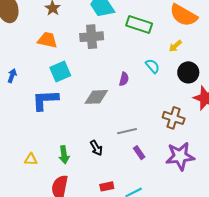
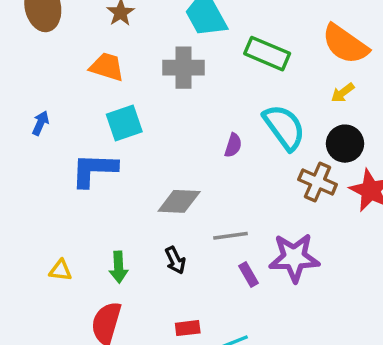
yellow arrow: (175, 46) -> (343, 93), moved
cyan semicircle: (152, 66) -> (284, 127), size x1.8
gray diamond: (96, 97) -> (179, 201), moved
brown cross: (174, 118) -> (318, 182), moved
purple star: (180, 156) -> (294, 258), moved

